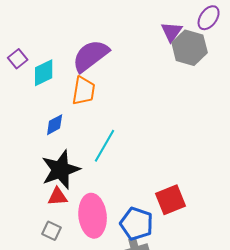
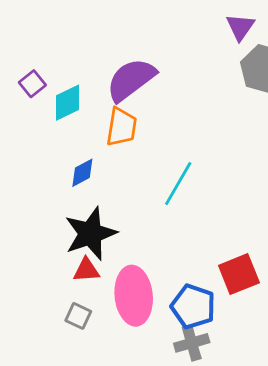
purple triangle: (172, 32) -> (240, 27), moved
cyan line: (105, 146) -> (178, 184), moved

